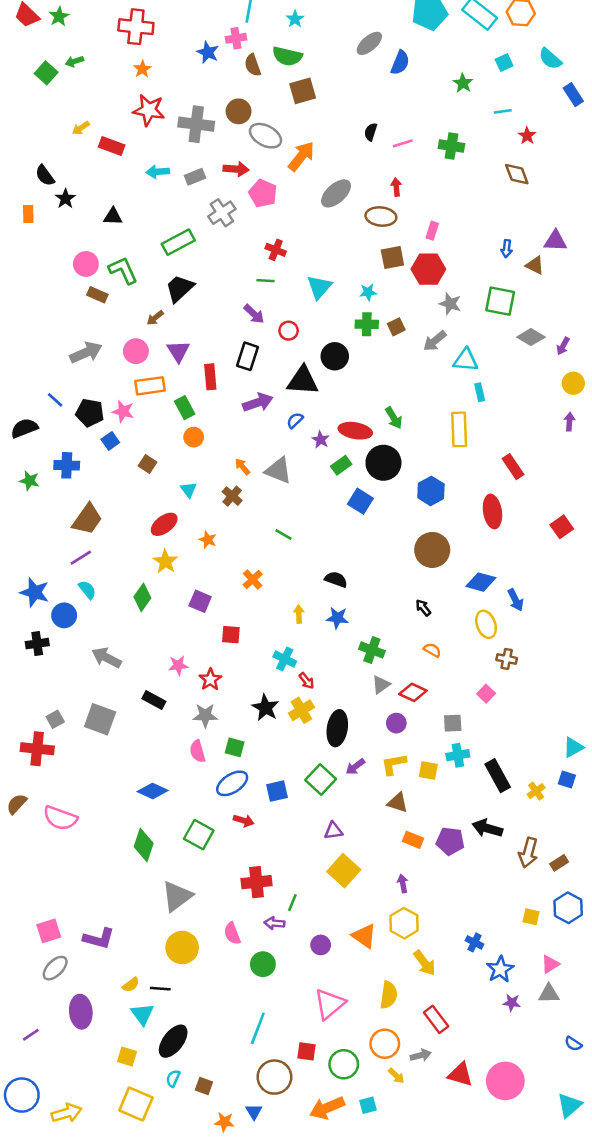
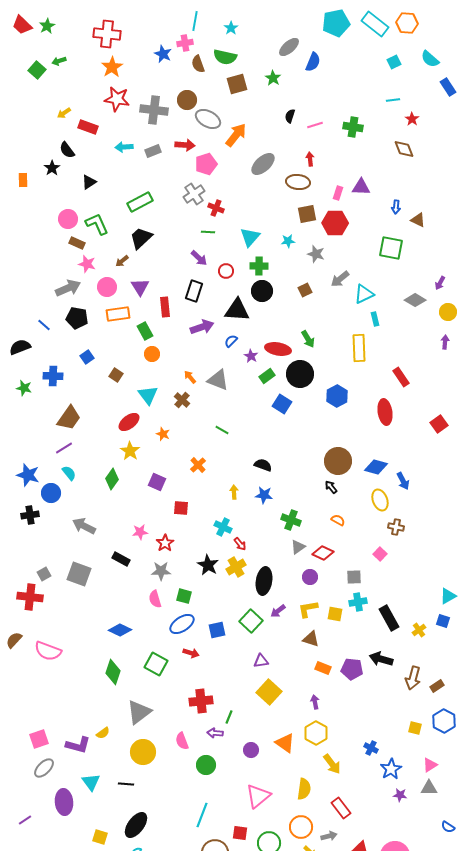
orange star: (142, 69) -> (112, 67), size x1.5
green star: (463, 83) -> (273, 78), moved
black semicircle: (45, 175) -> (67, 150), moved
pink pentagon: (263, 193) -> (206, 164), turned 30
gray cross: (222, 213) -> (194, 194), moved
black triangle: (113, 217) -> (89, 182), turned -35
purple triangle: (555, 241) -> (361, 187), moved
gray star: (450, 304) -> (316, 254), moved
green cross: (367, 324) -> (259, 266), moved
brown square: (396, 327) -> (305, 290), moved
gray diamond: (531, 337) -> (415, 300), moved
cyan triangle: (466, 360) -> (364, 294), turned -30
pink star: (123, 411) -> (87, 264), moved
black pentagon: (90, 413) -> (77, 318), moved
cyan triangle: (189, 490) -> (148, 395), size x1.5
brown circle: (432, 550) -> (338, 461), moved
yellow semicircle: (131, 985) -> (103, 733), moved
cyan triangle: (142, 1014) -> (91, 782), moved

